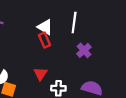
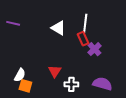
red rectangle: (44, 40) -> (83, 39), moved

